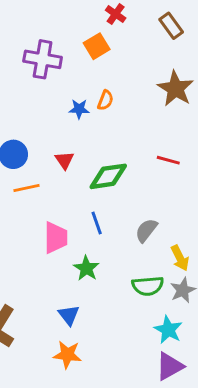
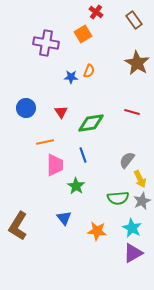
orange line: (26, 188) -> (45, 142), moved
gray semicircle: (146, 230) -> (127, 160), moved
orange star: (67, 355) -> (97, 231), moved

